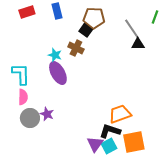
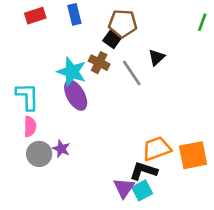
gray line: (132, 29) -> (132, 73), moved
black triangle: (138, 44) -> (157, 57), moved, turned -40
cyan star: (55, 55) -> (72, 72), size x1.6
orange square: (134, 142) -> (193, 155), moved

